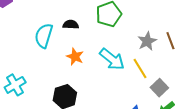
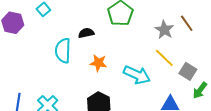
cyan arrow: (112, 59) -> (137, 75), moved

